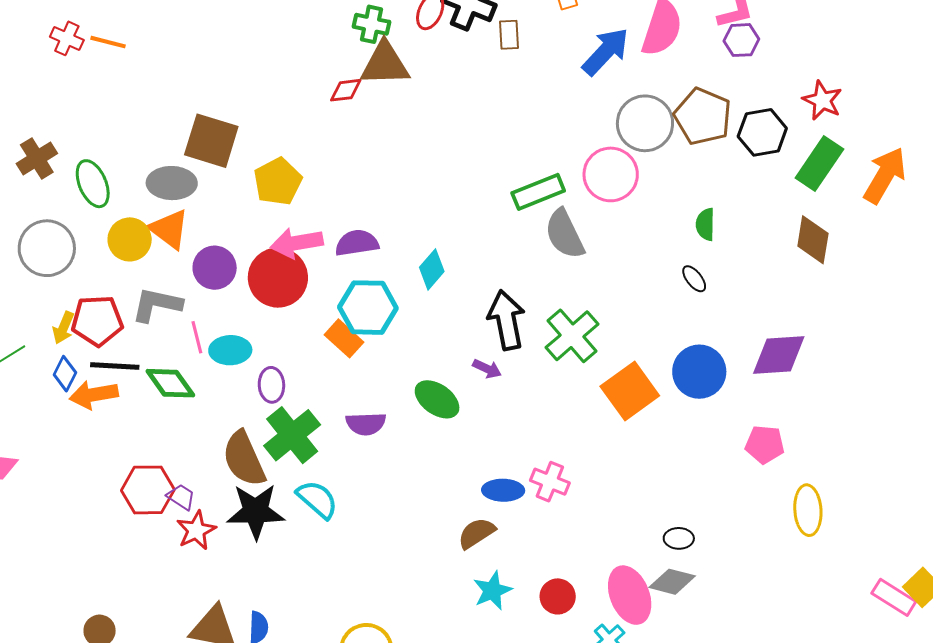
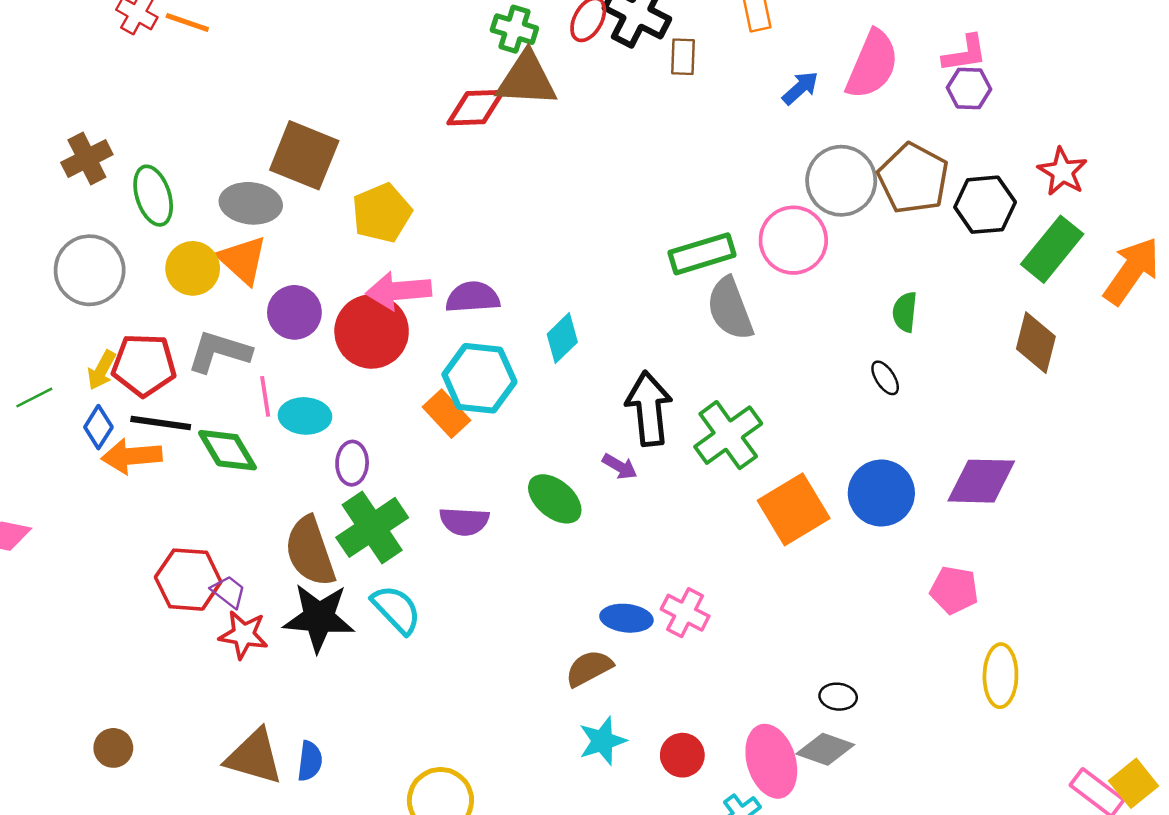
blue arrow: (606, 52) -> (800, 88), size x0.6
red diamond: (346, 90) -> (475, 108), size x1.4
red star: (196, 530) -> (243, 635), turned 30

